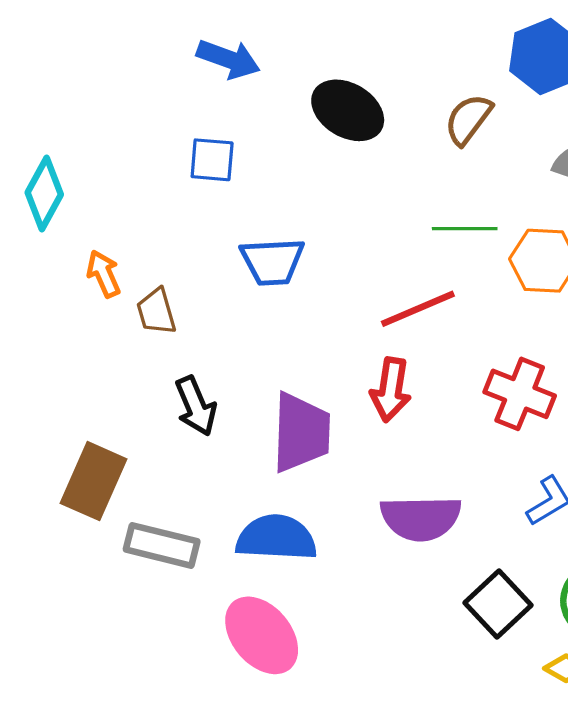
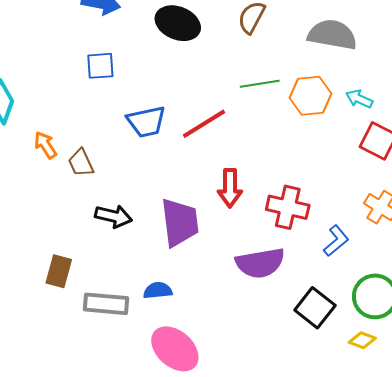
red line: (418, 309) -> (204, 124), moved
red cross: (520, 394) -> (288, 207), moved
black arrow: (196, 406) -> (114, 216), turned -45
brown rectangle: (94, 481) -> (59, 271), size x0.7
blue semicircle: (276, 538) -> (158, 291), moved, size x0.6

